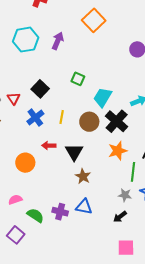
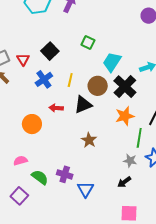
black triangle: (74, 152) -> (83, 105), moved, turned 36
blue triangle: (84, 207) -> (85, 189), moved, turned 48

